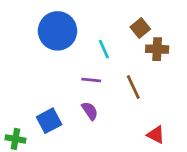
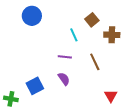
brown square: (140, 28) -> (92, 20), moved
blue circle: (58, 31) -> (32, 16), moved, size x0.7
red triangle: (156, 135) -> (111, 96), turned 32

